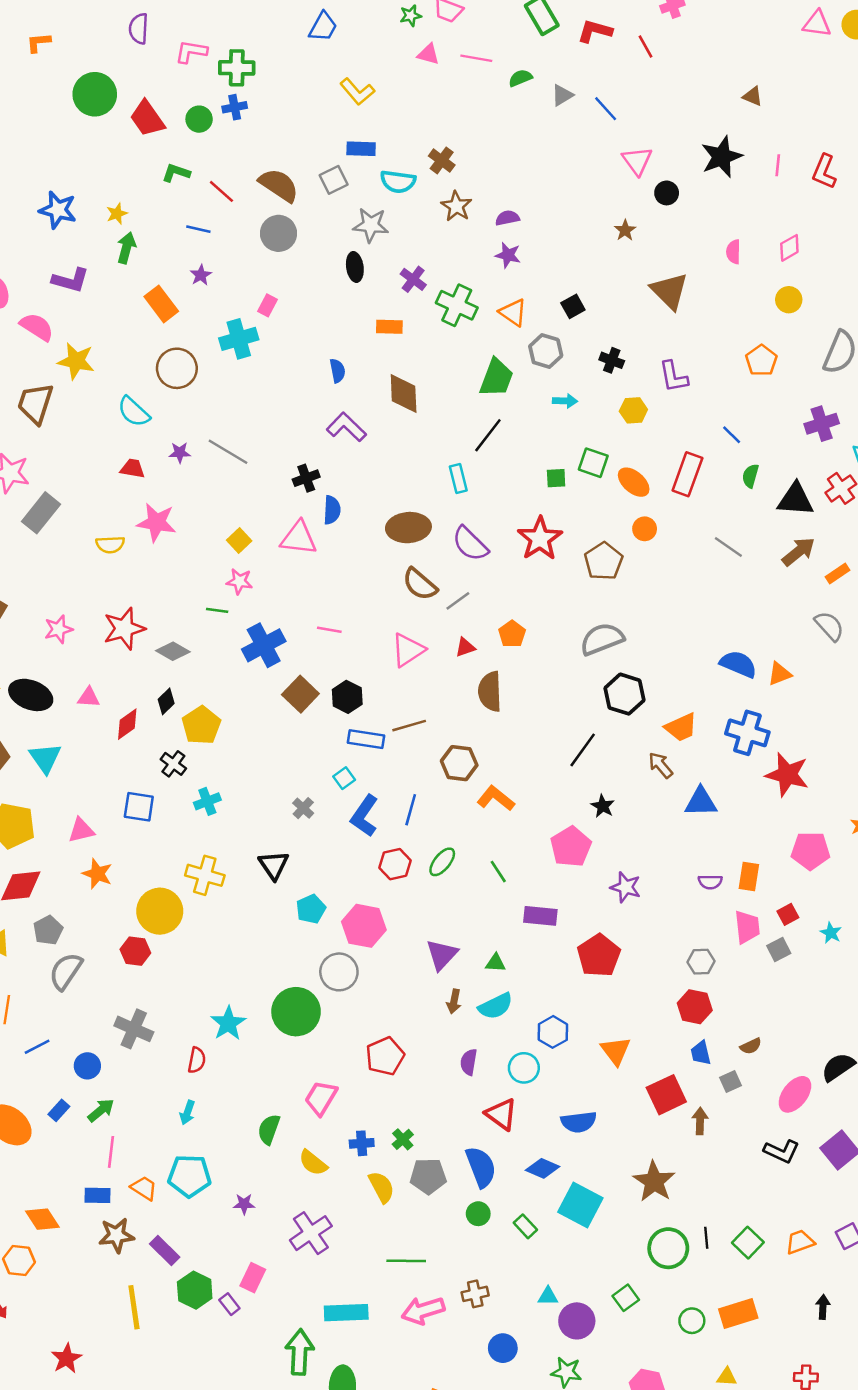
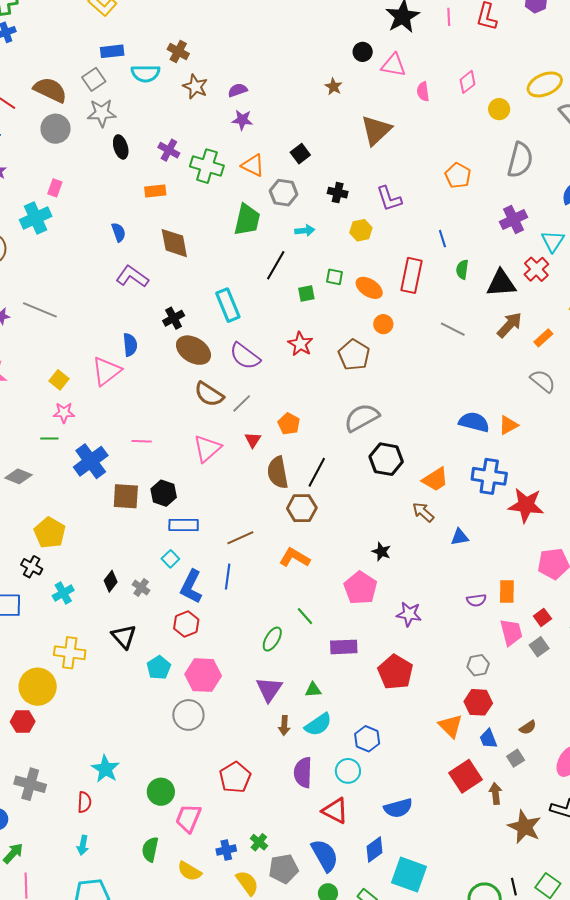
pink triangle: (637, 161) -> (393, 65), moved, turned -36
gray star: (371, 225) -> (102, 113), moved
brown triangle: (669, 291) -> (376, 130), turned 40
yellow circle: (789, 300) -> (499, 109), moved
black line: (488, 435) -> (276, 265), moved
blue line: (732, 435) -> (442, 239), turned 36
green square: (593, 463) -> (334, 277), size x0.7
black cross: (306, 478) -> (174, 318), moved
cyan rectangle: (458, 479) -> (228, 305), size x1.4
brown ellipse: (408, 528) -> (193, 350), turned 44
pink triangle: (299, 538) -> (107, 371), turned -36
red star: (540, 539) -> (300, 344), size x0.7
red triangle: (465, 647) -> (253, 440), turned -30
brown square: (300, 694) -> (126, 496), turned -32
black diamond: (166, 701) -> (111, 581), moved
brown line: (409, 726) -> (240, 538), moved
black line: (583, 750) -> (317, 472), moved
brown hexagon: (459, 763) -> (302, 508), moved
blue triangle: (701, 802) -> (460, 537), size x0.7
green ellipse: (442, 862) -> (272, 639), moved
red hexagon: (395, 864) -> (186, 624), moved
green circle: (296, 1012) -> (161, 792), moved, size x0.7
orange triangle: (616, 1051) -> (451, 726), moved
purple semicircle: (469, 1062) -> (303, 773), size x1.4
blue diamond: (543, 1168) -> (375, 850), turned -52
brown star: (654, 1181) -> (524, 827), moved

